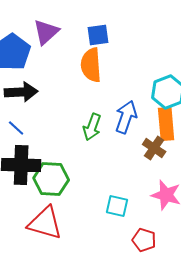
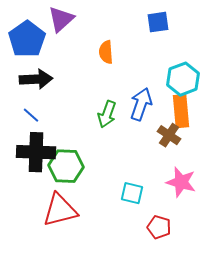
blue square: (98, 35) -> (158, 22), moved
orange semicircle: (91, 65) -> (106, 52), size x0.7
red triangle: (45, 223) -> (60, 210), turned -30

